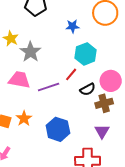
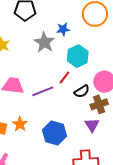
gray star: (30, 52) -> (44, 42), moved
purple triangle: (102, 131) -> (92, 125), moved

